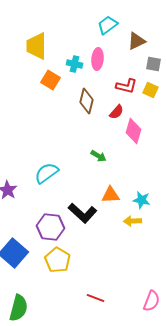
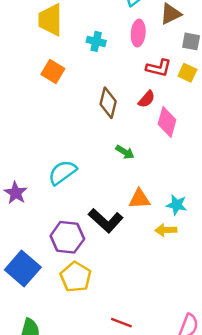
pink ellipse: (98, 59) -> (138, 33), moved
orange square: (51, 80) -> (53, 72), moved
brown diamond: (87, 101) -> (108, 103), moved

